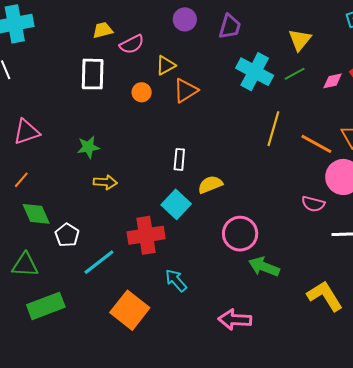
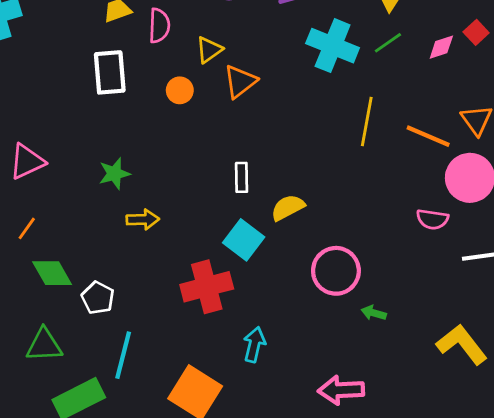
pink semicircle: (132, 44) -> (159, 26), turned -55
cyan line: (99, 262) -> (123, 355), moved, turned -32
green arrow: (264, 267) -> (374, 313), size x0.6
cyan arrow: (176, 280) -> (254, 345), turned 60

